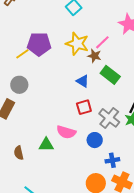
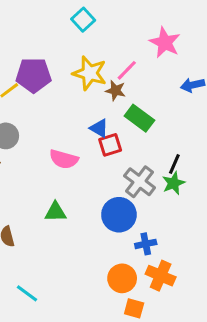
red square: (84, 107) -> (110, 145), moved
pink semicircle: (66, 132) -> (64, 159), moved
blue circle: (95, 140) -> (119, 215), size x1.5
green triangle: (46, 145) -> (56, 212), moved

